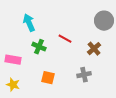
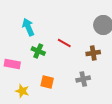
brown cross: (94, 49) -> (93, 53), turned 32
yellow star: (13, 85) -> (22, 91), moved

